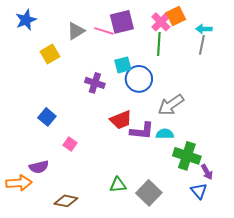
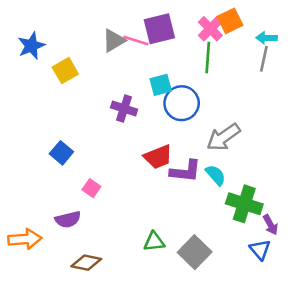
blue star: (26, 20) -> (31, 46), moved
gray triangle: (76, 31) -> (114, 41), moved
cyan semicircle: (165, 134) -> (216, 175), turned 48
purple semicircle: (39, 167) -> (68, 219), moved

